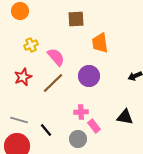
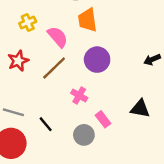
orange trapezoid: (100, 43) -> (88, 20), moved
pink cross: (81, 112) -> (79, 95), moved, turned 32

